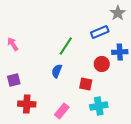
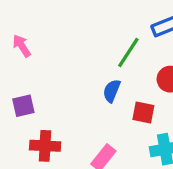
green line: (66, 46) -> (128, 52), moved
blue semicircle: (57, 71) -> (112, 91), moved

